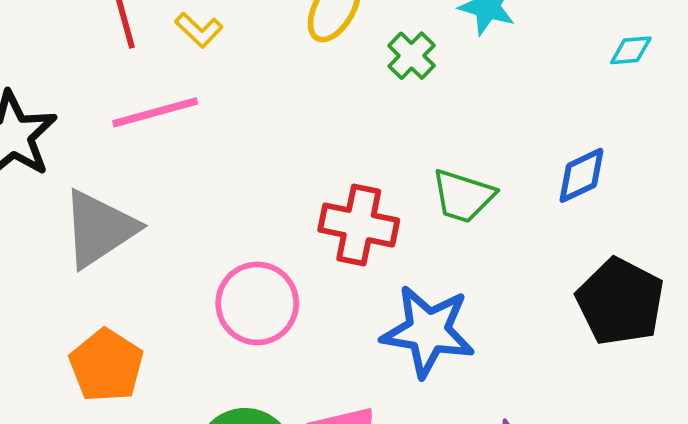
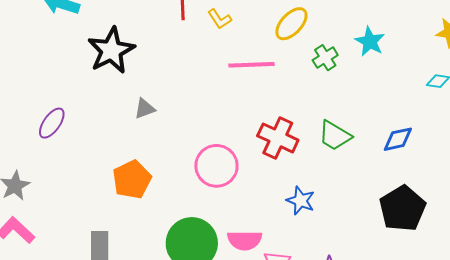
pink line: (155, 112) -> (252, 65), moved
gray triangle: (99, 229) -> (145, 109), size x0.5
blue star: (428, 331) -> (301, 201), size x0.6

